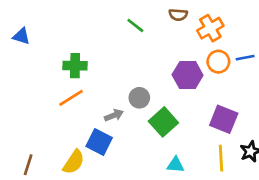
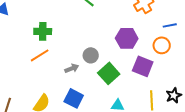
orange circle: (218, 62) -> (162, 45), moved
purple square: (224, 119) -> (143, 66), moved
blue square: (99, 142) -> (74, 98), moved

